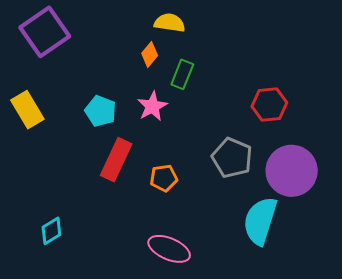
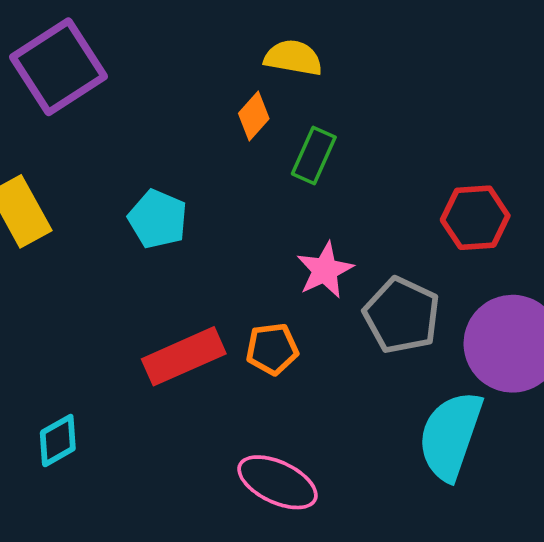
pink star: (152, 106) -> (325, 270), moved
red rectangle: (116, 160) -> (184, 356), moved, turned 39

